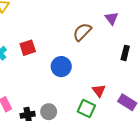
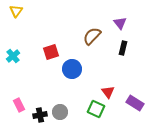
red square: (28, 48) -> (51, 52), moved
black rectangle: (125, 53) -> (123, 48), moved

